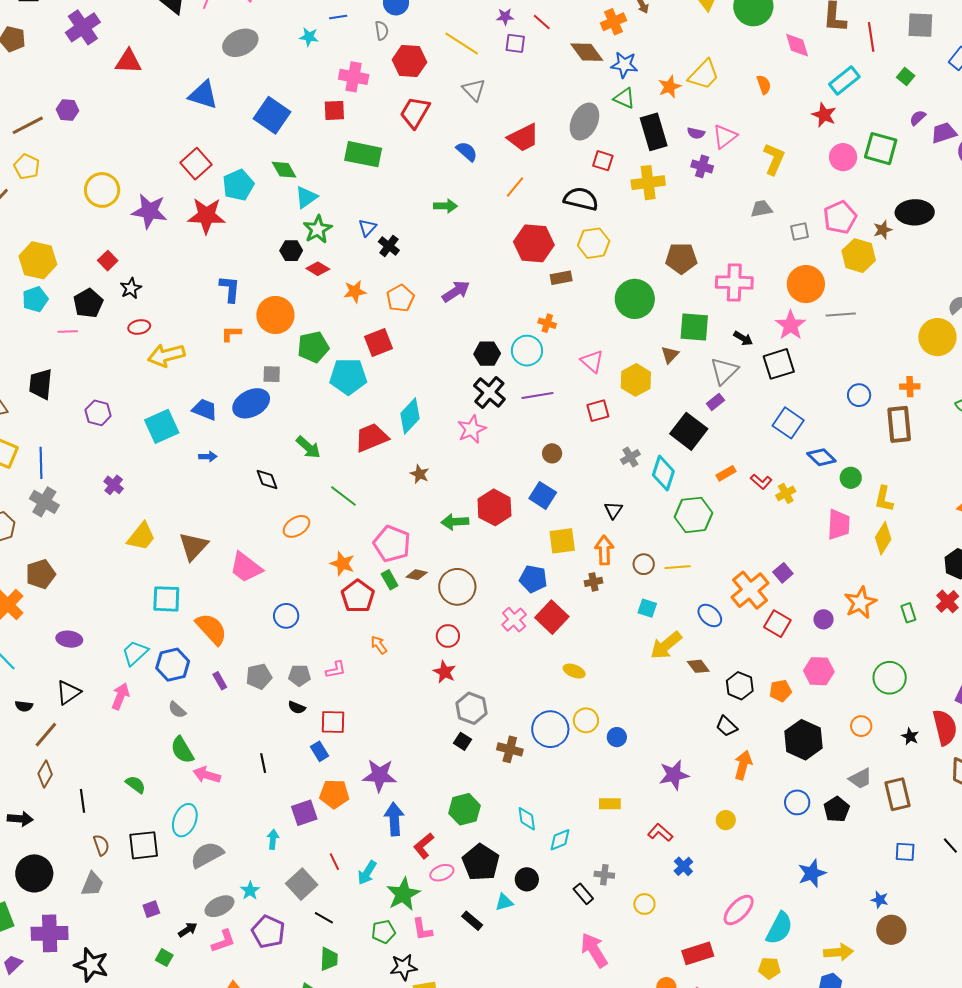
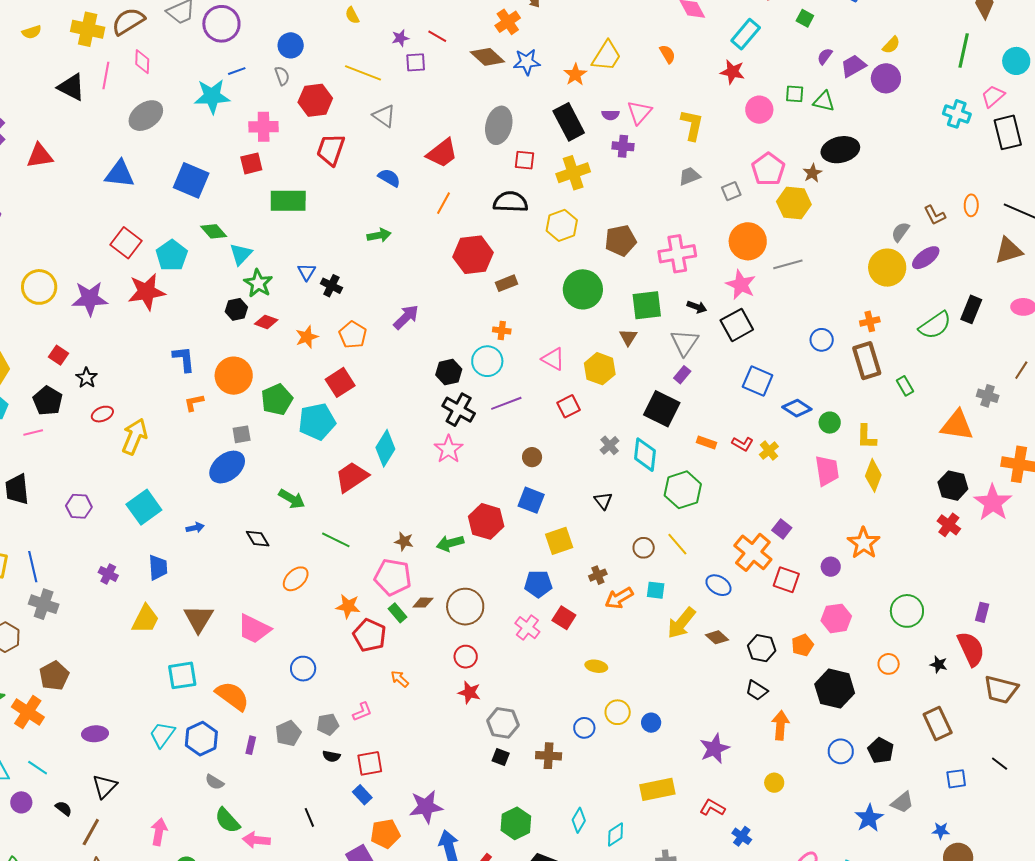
cyan star: (309, 37) -> (212, 96), size x1.8
green triangle: (624, 98) -> (824, 101), moved
green square: (881, 149) -> (795, 94), size x0.6
yellow hexagon: (594, 243) -> (562, 225), moved
yellow arrow: (166, 355) -> (135, 436), turned 138
blue trapezoid: (205, 410) -> (158, 568), moved, turned 76
orange rectangle: (726, 473) -> (707, 443), turned 60
brown star: (420, 474) -> (404, 541), moved
orange arrow: (604, 550) -> (619, 598), moved, turned -108
yellow line: (678, 567) -> (677, 544), turned 65
green rectangle: (908, 613) -> (905, 386), moved
red square: (552, 617) -> (564, 618), size x0.7
purple rectangle: (220, 681) -> (251, 745), turned 54
pink arrow: (120, 696) -> (159, 832), moved
black semicircle: (24, 706) -> (64, 808), turned -138
blue circle: (550, 729) -> (584, 728), size x0.6
gray trapezoid: (860, 779) -> (902, 802), moved
yellow rectangle: (610, 804) -> (657, 789), size x1.6
cyan diamond: (527, 819) -> (579, 820), turned 50

